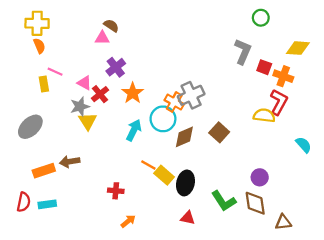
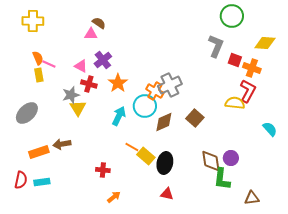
green circle: (261, 18) -> (232, 16), size x1.5
orange semicircle: (39, 46) -> (38, 58), moved
pink triangle: (84, 83) -> (81, 66), moved
red cross: (100, 94) -> (89, 84), turned -35
green L-shape: (224, 201) -> (222, 179), moved, turned 40
brown diamond: (255, 203) -> (211, 161), moved

